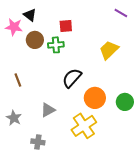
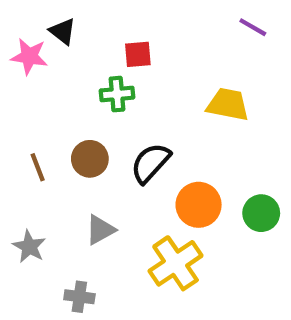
brown circle: (35, 40) -> (90, 159), moved
yellow trapezoid: (109, 50) -> (228, 104), turned 55

